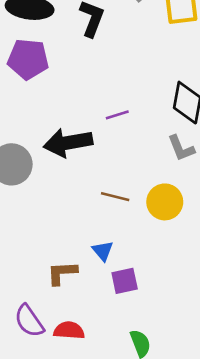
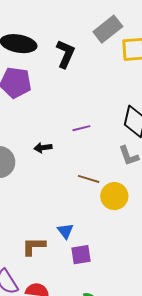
black arrow: (68, 143) -> (43, 148), size x0.5
brown line: (115, 197) -> (89, 179), moved

